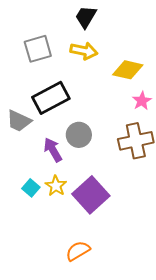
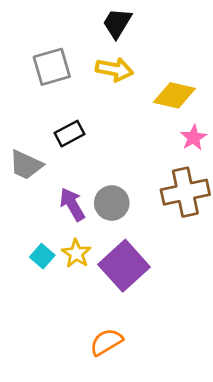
black rectangle: (51, 98) -> (69, 134), size x0.6
gray circle: (79, 135) -> (112, 203), moved

